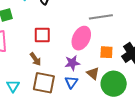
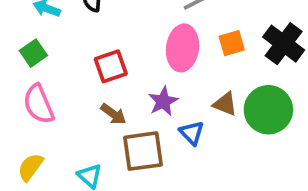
orange square: (106, 52) -> (232, 43), moved
purple star: (72, 63) -> (163, 101), moved

